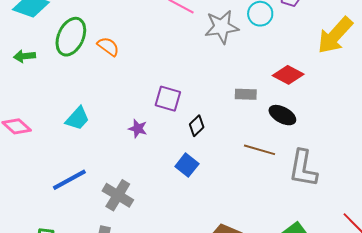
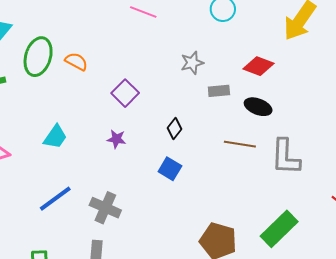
gray star: (222, 27) -> (192, 63), moved, size x0.7
purple square: (168, 99) -> (125, 93), moved, turned 36

